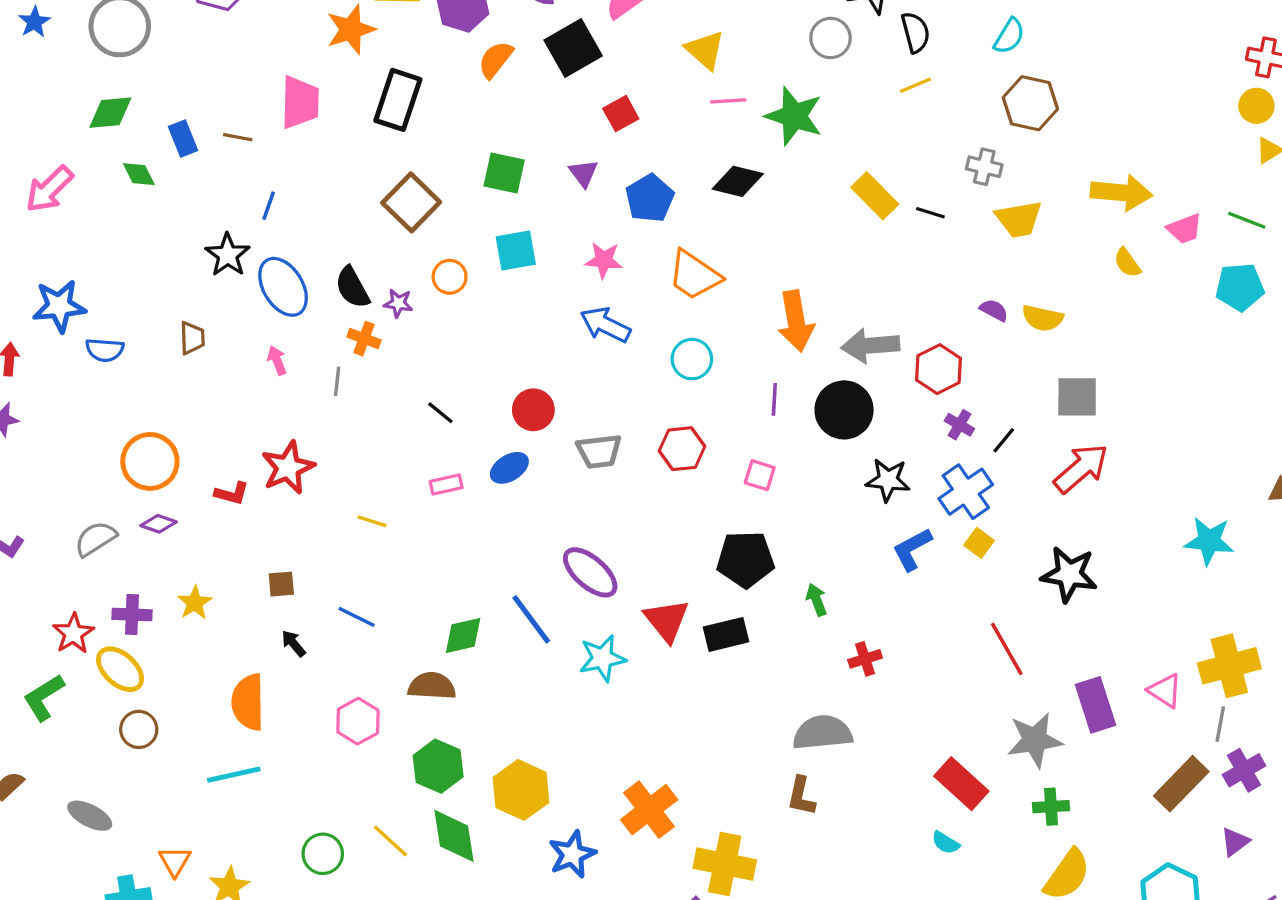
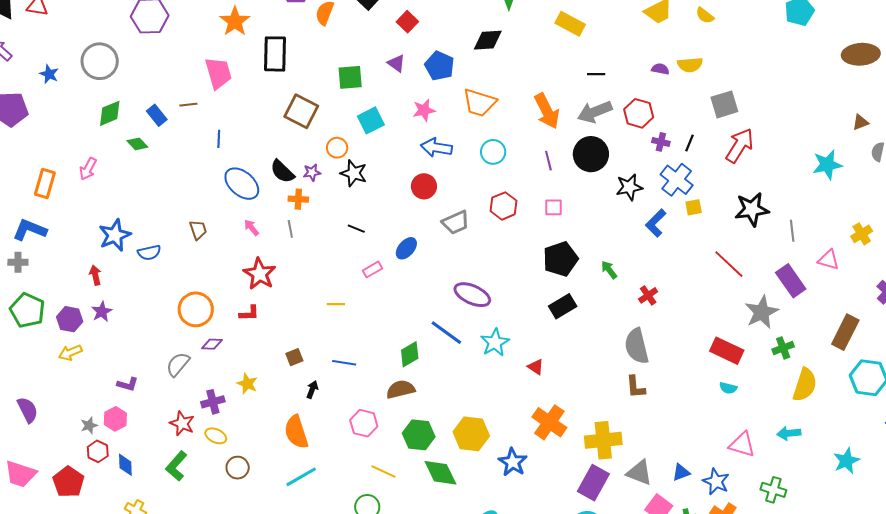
pink arrow: (49, 189) -> (88, 169), size x0.7
black line: (930, 213) -> (596, 74), moved
black star: (228, 255) -> (354, 173), moved
yellow semicircle: (1127, 263) -> (705, 16), moved
red circle: (533, 410) -> (424, 186), moved
red star: (288, 468) -> (260, 274), moved
yellow square: (979, 543) -> (694, 207), turned -30
red triangle: (667, 620) -> (536, 367), moved, size x0.6
black arrow: (294, 643) -> (312, 390), turned 78
yellow cross: (1229, 666) -> (862, 234), size x0.6
yellow ellipse: (120, 669) -> (216, 436), size x0.7
gray line: (1220, 724) -> (792, 231), moved
gray semicircle: (822, 733) -> (637, 346), turned -81
brown rectangle: (1181, 784) -> (845, 332), moved
yellow line: (391, 841) -> (383, 472), moved

